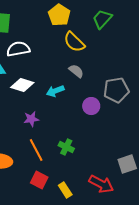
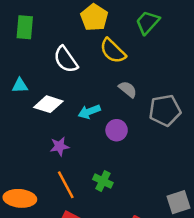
white semicircle: (18, 49) -> (66, 60), moved, turned -115
gray semicircle: (76, 71) -> (128, 89), moved
purple circle: (91, 106) -> (117, 130), moved

